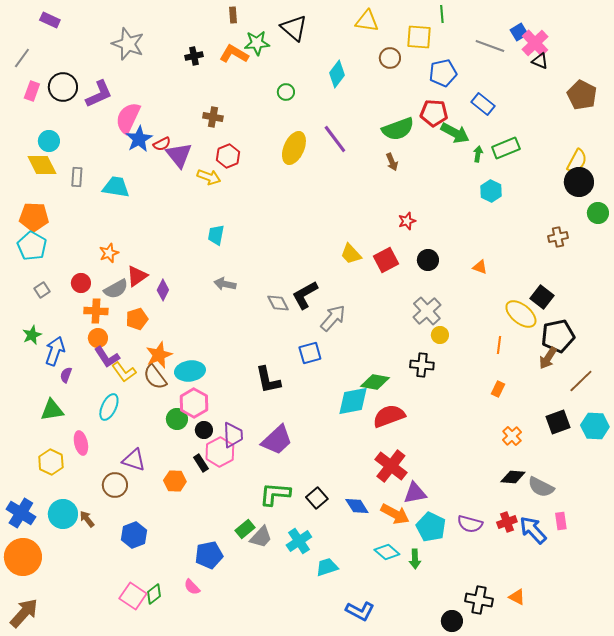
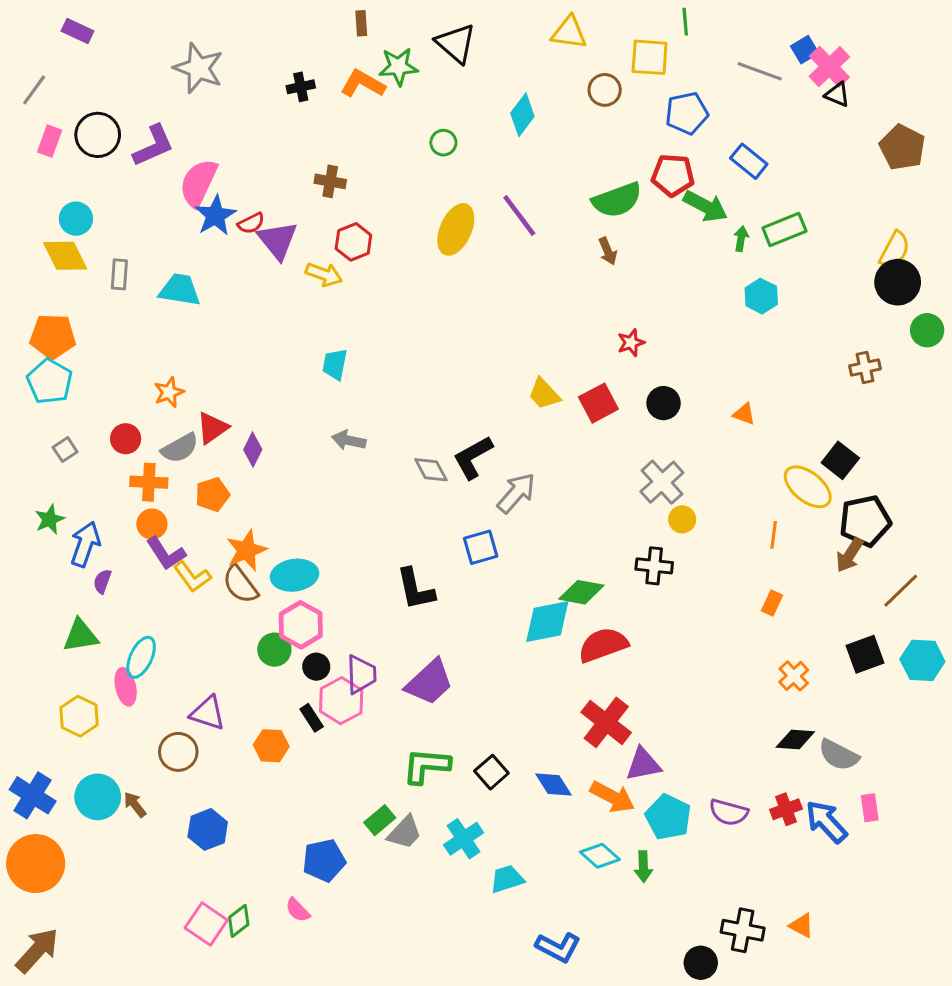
cyan ellipse: (109, 407) -> (141, 657), moved

